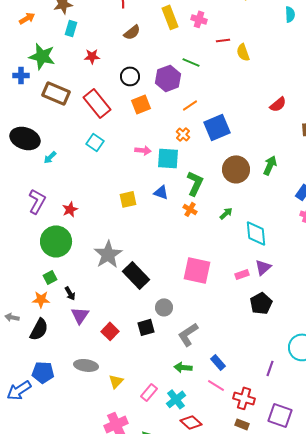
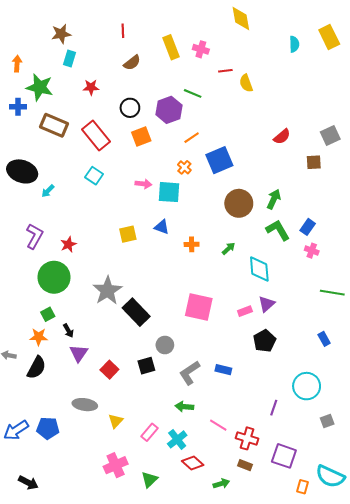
orange arrow: (27, 18) -> (17, 64), moved, turned -56
green L-shape: (195, 183) -> (278, 230), moved, turned -55
orange cross: (190, 209) -> (192, 244), turned -32
blue rectangle: (218, 362) -> (223, 370), moved, turned -35
blue pentagon: (43, 372) -> (48, 428), moved

